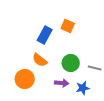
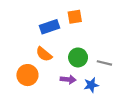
orange square: (68, 26) -> (75, 17), turned -32
blue rectangle: (45, 35) -> (49, 27), turned 42

